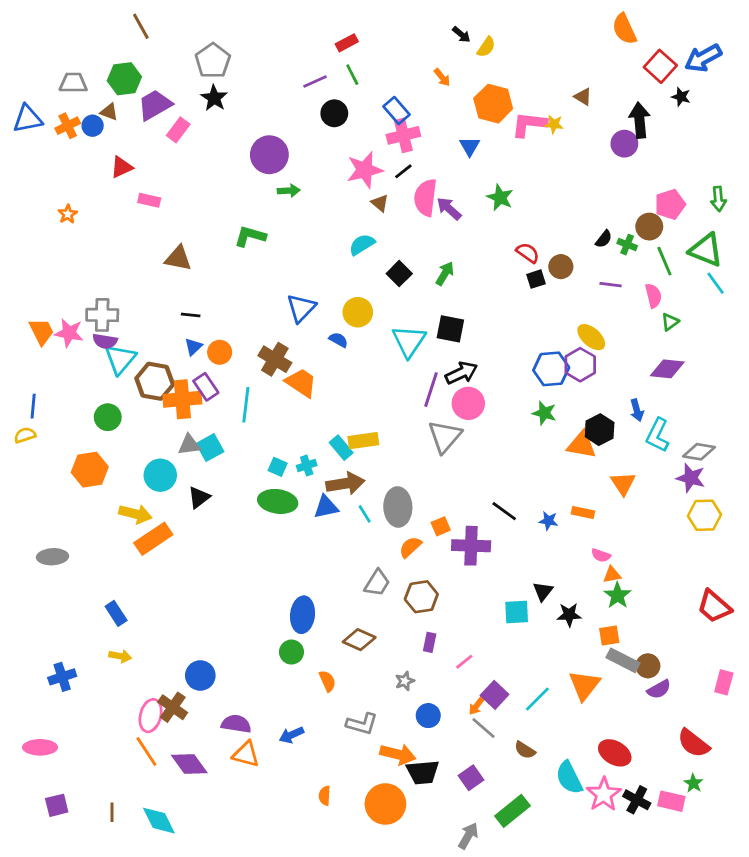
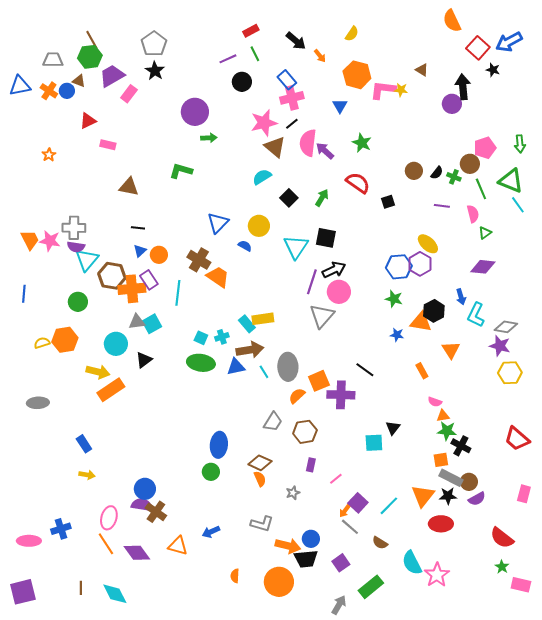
brown line: (141, 26) -> (92, 40), moved
black arrow: (461, 35) -> (296, 41), moved, size x1.5
orange cross: (68, 126) -> (49, 91), turned -30
brown triangle: (380, 203) -> (275, 147), size x1.6
red semicircle: (528, 253) -> (358, 183), moved, size x1.4
brown circle: (561, 267) -> (414, 171), moved
yellow semicircle: (25, 435) -> (42, 343), moved
orange rectangle: (583, 513) -> (422, 371), turned 49
blue star: (548, 521) -> (397, 335), moved
orange square: (441, 526) -> (319, 381), size x1.5
green star: (617, 595) -> (447, 431), turned -30
black star: (569, 615) -> (448, 496), moved
blue cross: (62, 677) -> (61, 529), moved
orange semicircle: (327, 681) -> (260, 479), moved
brown cross: (173, 707) -> (156, 512), moved
blue circle: (428, 716) -> (311, 539), moved
purple semicircle: (236, 724) -> (142, 505), moved
red ellipse: (615, 753) -> (441, 524), moved, turned -30
black cross: (637, 800) -> (461, 446), moved
pink rectangle: (671, 801) -> (521, 585), moved
purple square: (57, 805) -> (23, 592), moved, size x1.5

